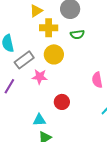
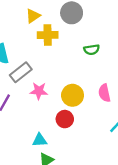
green semicircle: (77, 34) -> (92, 50), moved
yellow circle: (54, 54) -> (73, 95), moved

